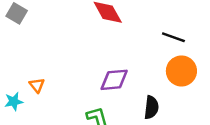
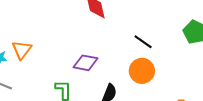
orange triangle: (37, 85) -> (22, 50), size x1.5

